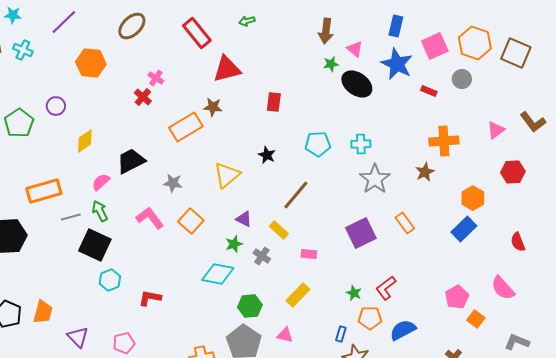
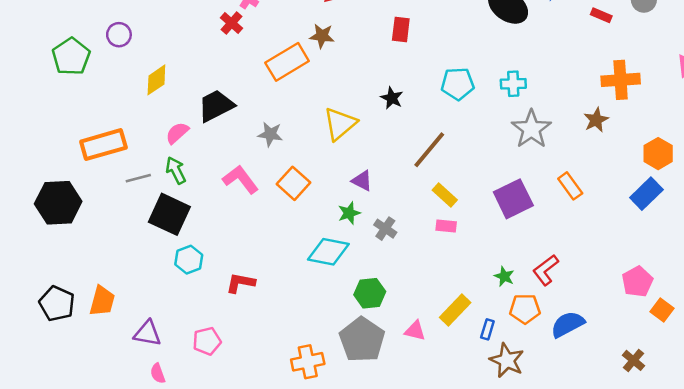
yellow rectangle: (279, 230) -> (445, 195), moved
yellow rectangle: (298, 295) -> (455, 310), moved
purple triangle: (78, 337) -> (147, 333), turned -35

